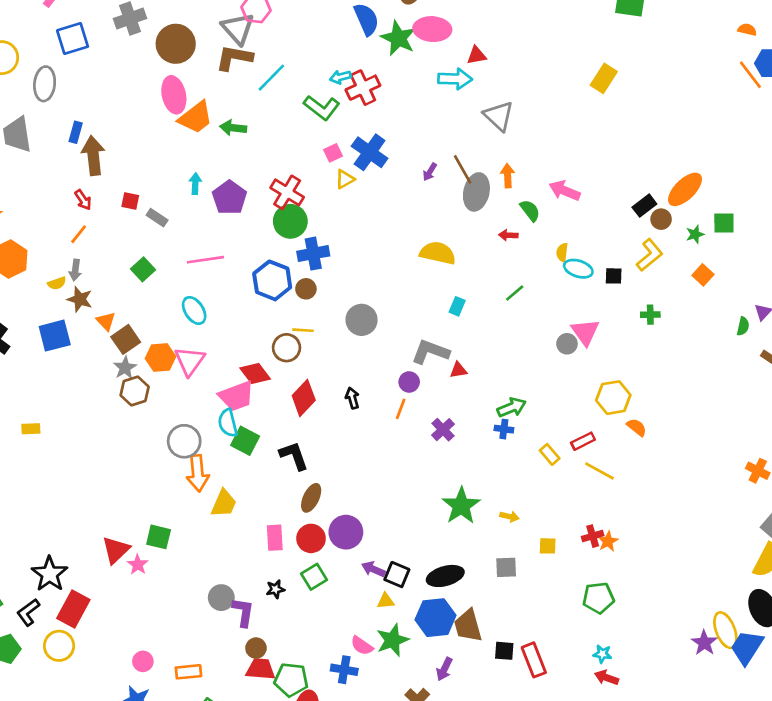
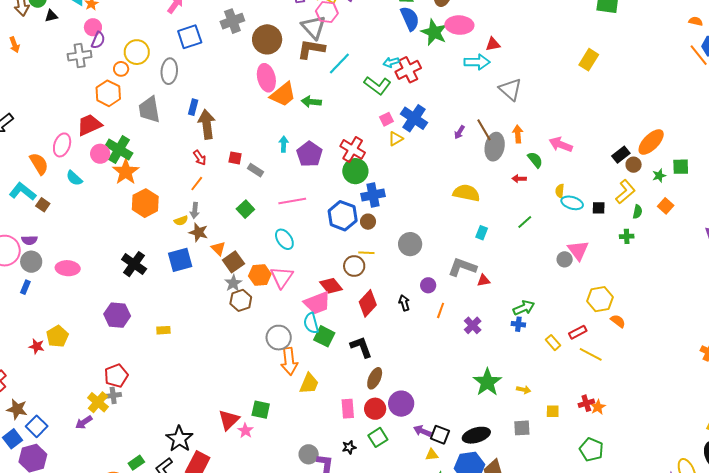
green semicircle: (743, 326) -> (638, 212), moved
purple circle: (409, 382) -> (428, 285), moved
green pentagon: (598, 598) -> (591, 450), turned 30

